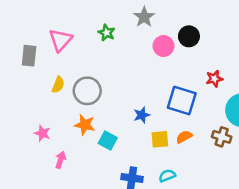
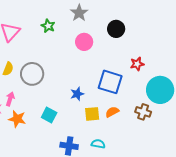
pink circle: (163, 46) -> (84, 42), moved
orange star: (85, 125) -> (17, 119), moved
pink arrow: (61, 160) -> (10, 99), moved
cyan semicircle: (167, 176) -> (98, 144), turned 32

